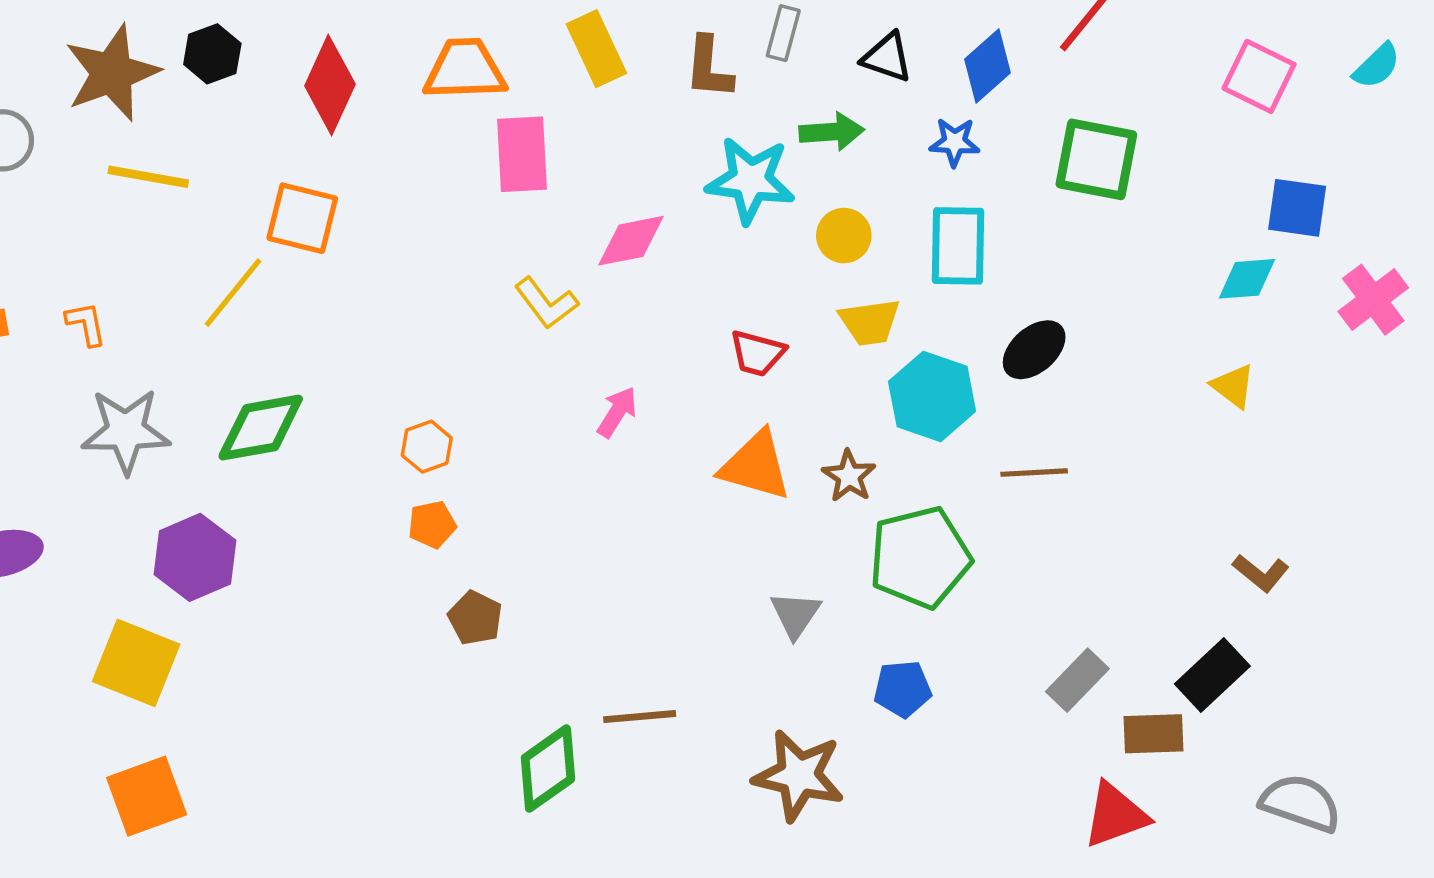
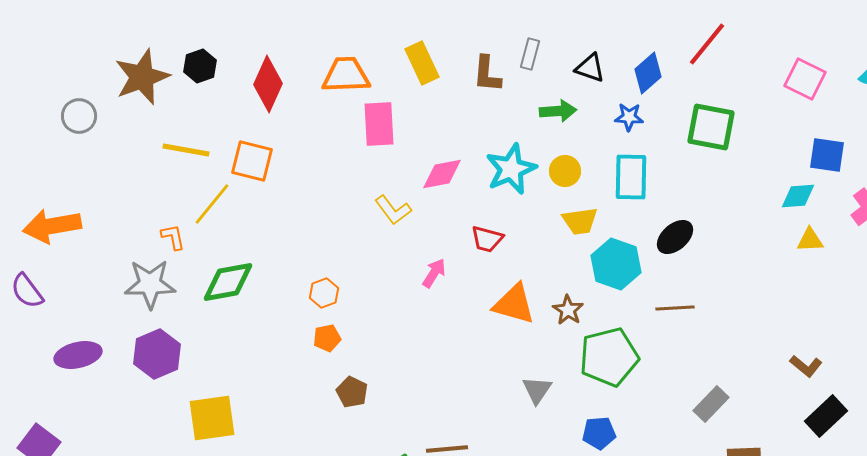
yellow line: (148, 177) -> (186, 150), moved
cyan star: (750, 180) -> (511, 169), moved, turned -30
orange L-shape: (86, 324) -> (173, 237), moved
red trapezoid: (757, 353) -> (487, 239), moved
yellow triangle: (1233, 386) -> (810, 240), moved, turned -40
purple hexagon: (195, 557) -> (157, 354), moved
yellow square: (136, 663) -> (212, 418), moved, turned -30
black rectangle: (1212, 675) -> (826, 416), moved
gray rectangle: (1077, 680) -> (711, 404), moved

